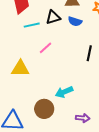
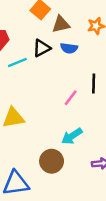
pink line: (45, 48) -> (71, 98), moved

